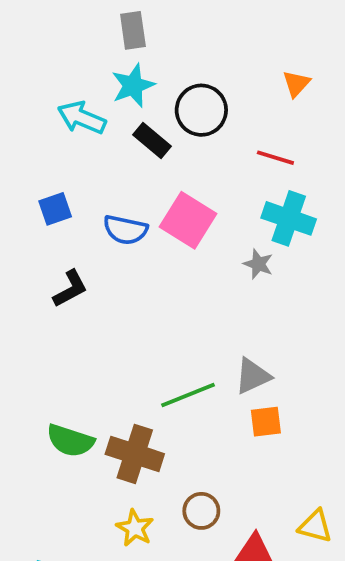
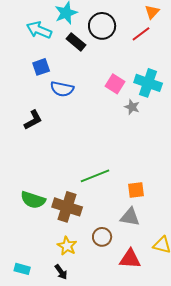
red line: (275, 158) -> (141, 34), moved, turned -54
blue square: (55, 209) -> (41, 67), moved
pink square: (188, 220) -> (115, 84), moved, size x0.7
gray triangle: (253, 376) -> (130, 217), moved, turned 35

